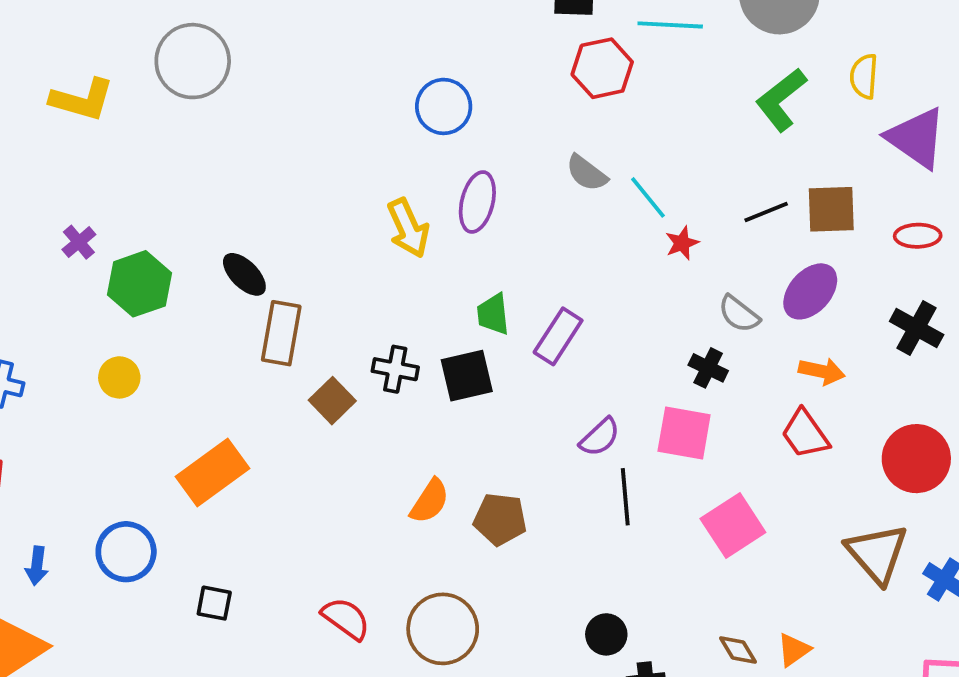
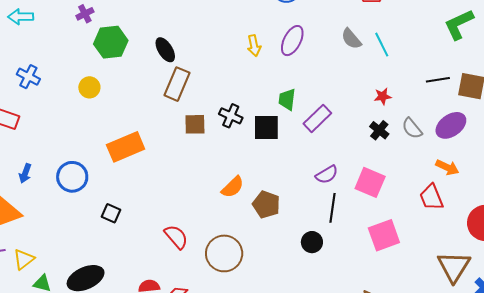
cyan line: (648, 197) -> (382, 45), moved
yellow arrow: (408, 228) -> (254, 46), size x0.7
red star: (682, 243) -> (383, 96), moved
black cross: (708, 368) -> (379, 130), moved
brown square: (332, 401) -> (195, 124), turned 30
black circle: (606, 634) -> (312, 242), moved

